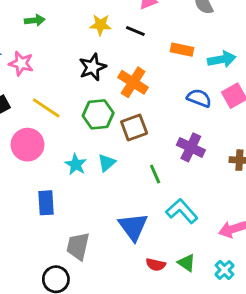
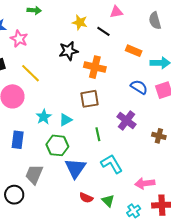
orange cross: (133, 82) -> (95, 67), turned -30
green hexagon: (98, 114) -> (57, 145), moved

